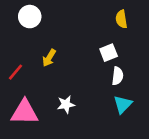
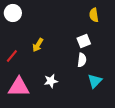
white circle: (30, 17) -> (13, 13), moved
white semicircle: (118, 76) -> (82, 60), moved

